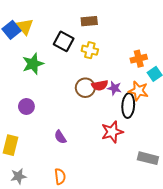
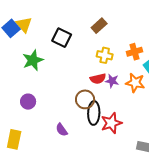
brown rectangle: (89, 21) -> (99, 26), moved, turned -35
yellow cross: (90, 50) -> (105, 55), moved
brown circle: (85, 88) -> (85, 99), moved
black ellipse: (128, 106) -> (94, 113), moved

